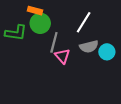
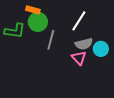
pink triangle: (62, 56) -> (79, 58), moved

